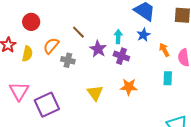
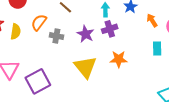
purple star: (98, 49) -> (86, 34), moved
purple cross: (121, 56) -> (110, 29), turned -35
yellow triangle: (95, 93) -> (85, 67), size x1.4

